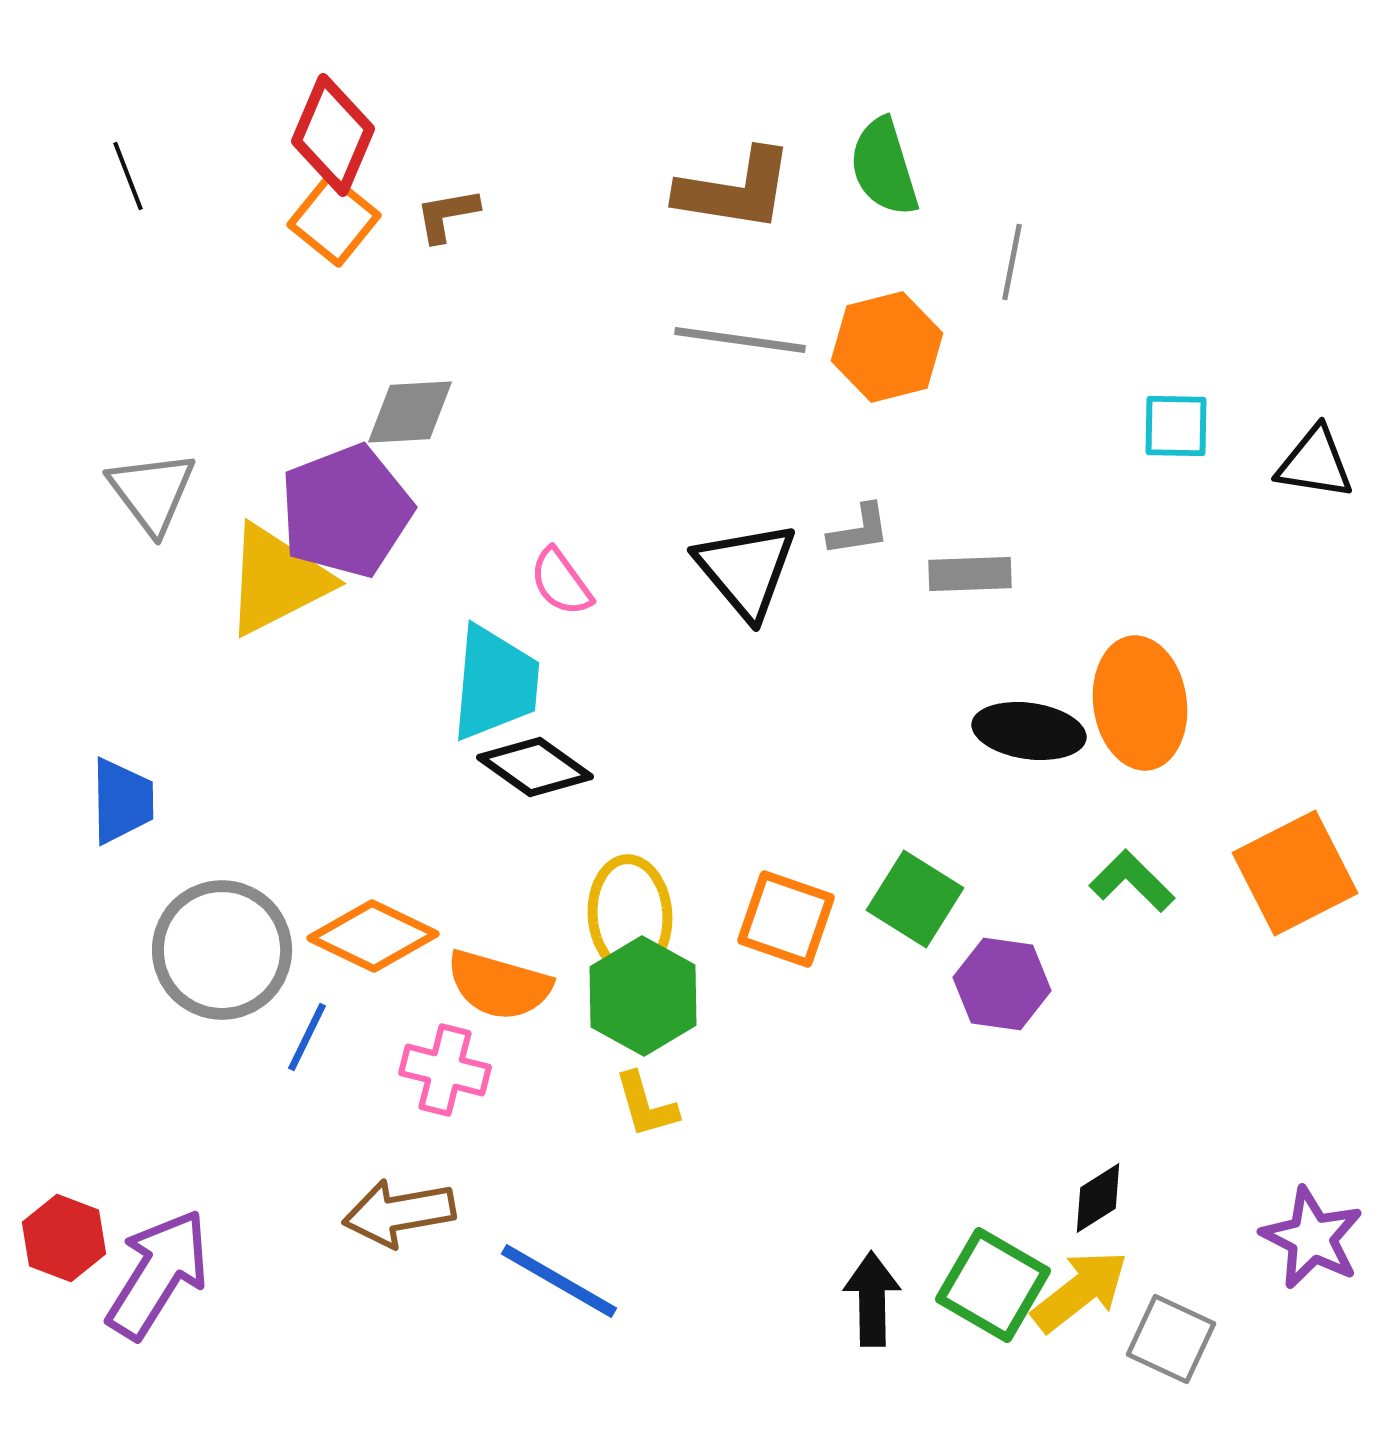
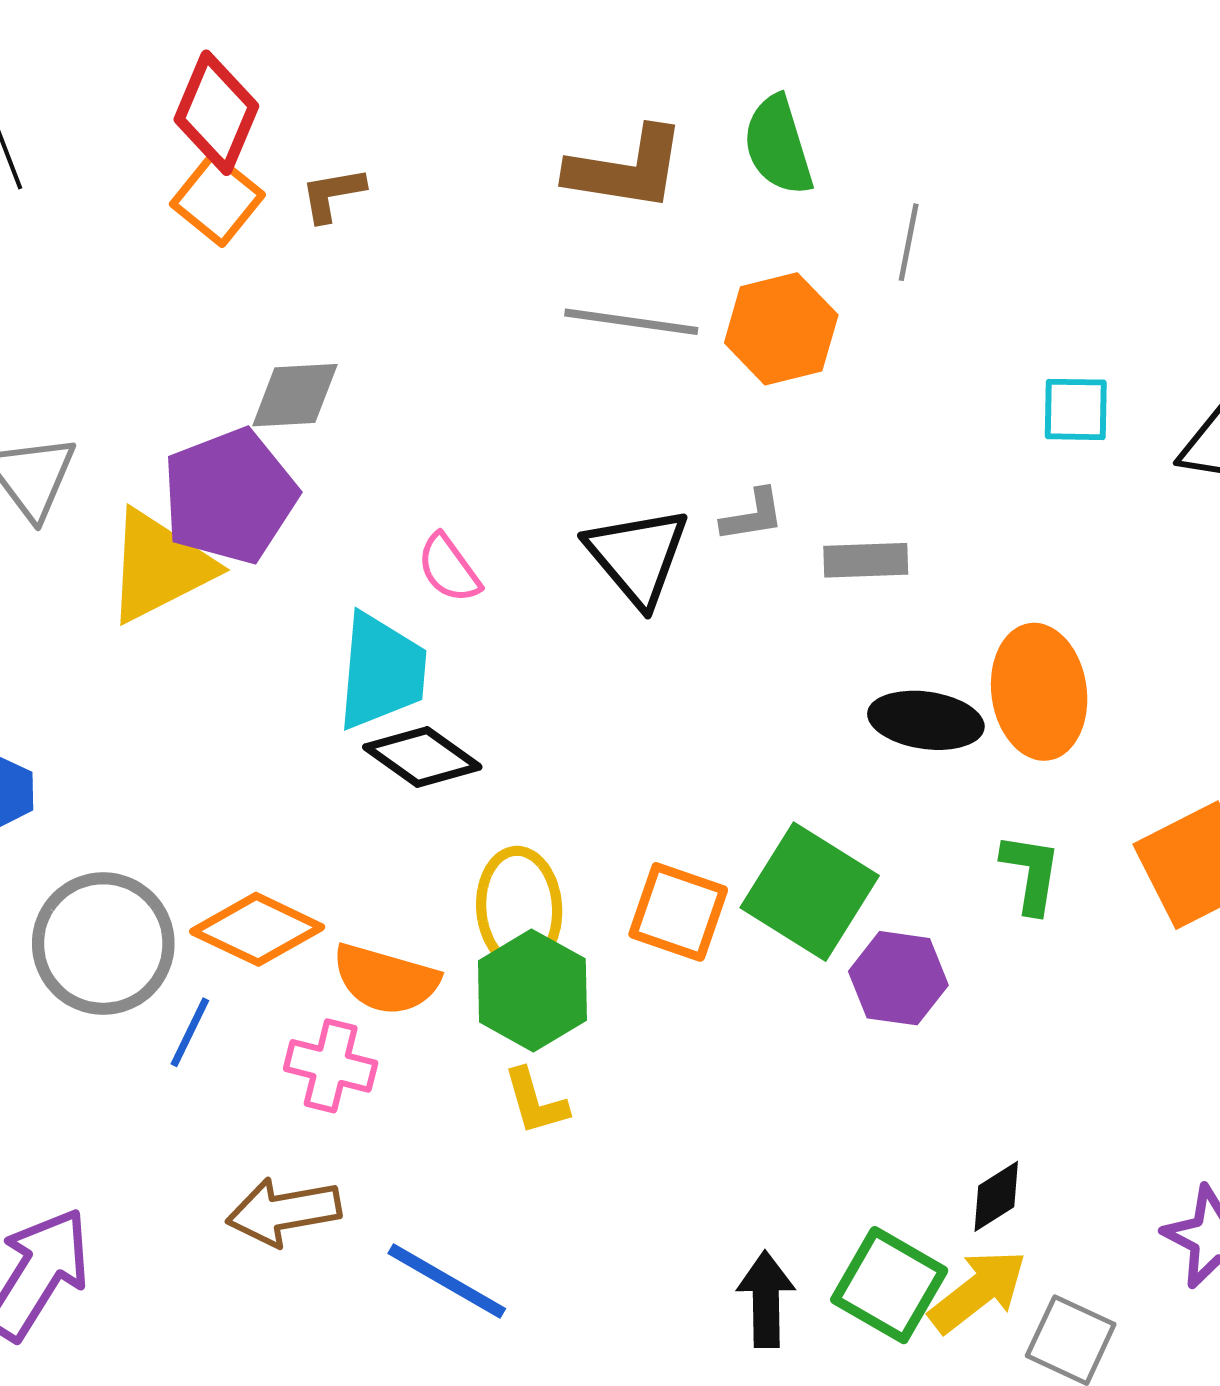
green L-shape: (1132, 881) -> (1031, 873), turned 54
green square: (915, 899) -> (810, 892), size x1.4

